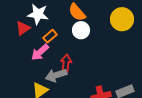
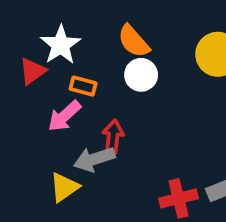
white star: (38, 14) -> (61, 45), turned 30
orange rectangle: (50, 36) -> (83, 86), turned 56

